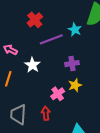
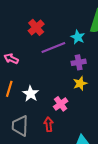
purple cross: (72, 64) -> (79, 62), moved
white star: (32, 65) -> (31, 94), moved
yellow star: (75, 85) -> (80, 83), moved

